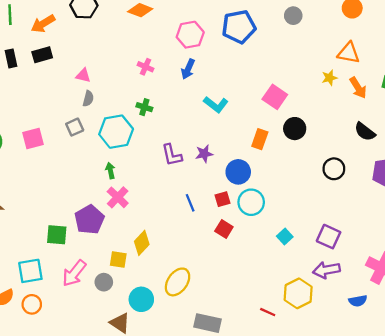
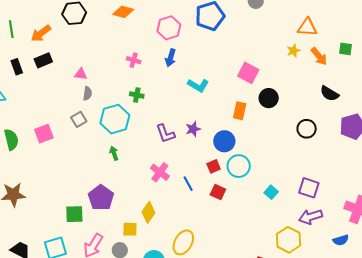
pink cross: (118, 197) -> (160, 172), moved
blue line: (190, 203) -> (188, 184), moved

